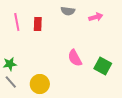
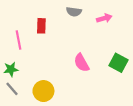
pink line: (17, 22) -> (18, 40), moved
green square: (103, 66) -> (118, 63), moved

